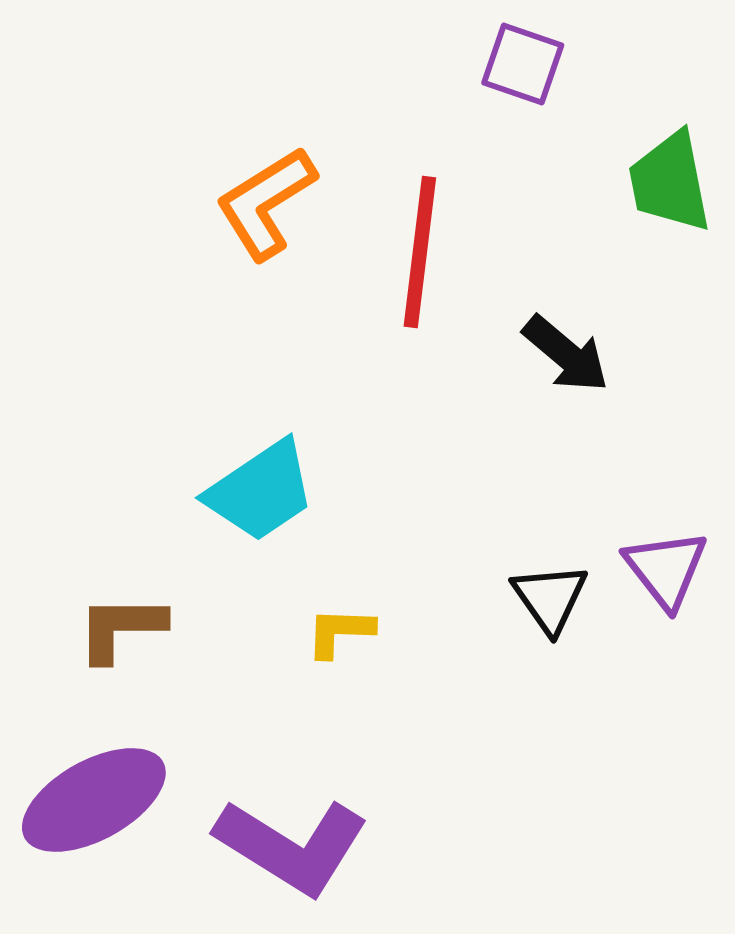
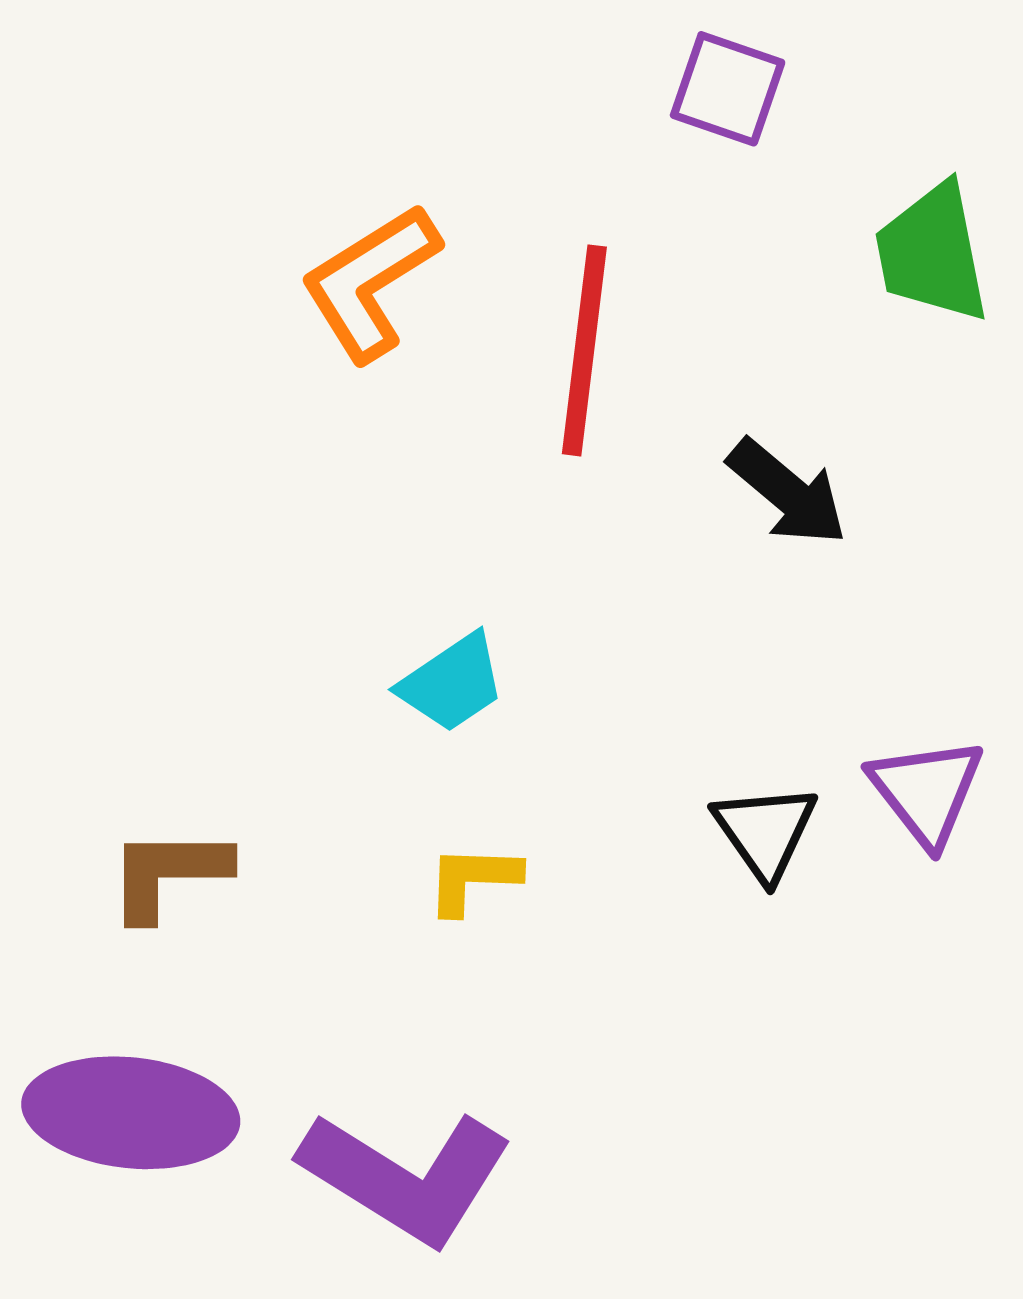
cyan trapezoid: (261, 491) -> (452, 683), moved, size x0.7
purple ellipse: (94, 800) -> (131, 1113), turned 35

